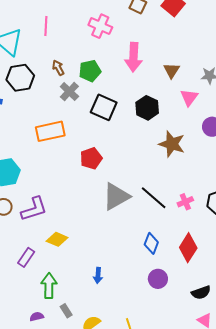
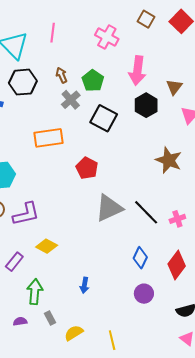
green pentagon: (90, 71) -> (93, 81), turned -30
black hexagon: (147, 108) -> (146, 105), moved
red pentagon: (91, 158) -> (87, 168), turned -30

